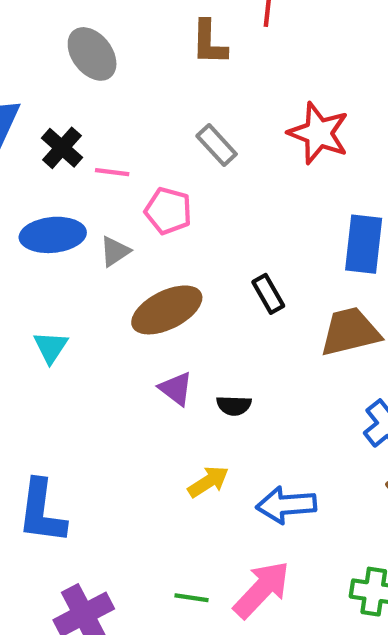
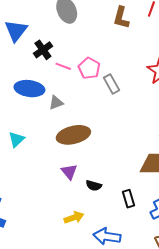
gray rectangle: (217, 145) -> (112, 84), moved
pink pentagon: (168, 211) -> (89, 68), moved
black rectangle: (268, 294) -> (128, 199), moved

